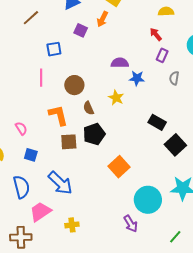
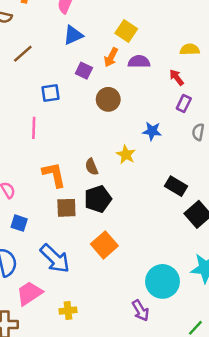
purple semicircle: (120, 63) -> (139, 62), moved
brown circle: (74, 85) -> (108, 99), moved
orange square: (119, 167) -> (104, 245), moved

